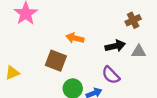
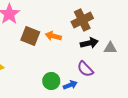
brown cross: (133, 20) -> (82, 20), moved, size x1.5
brown square: (56, 61) -> (30, 36), moved

